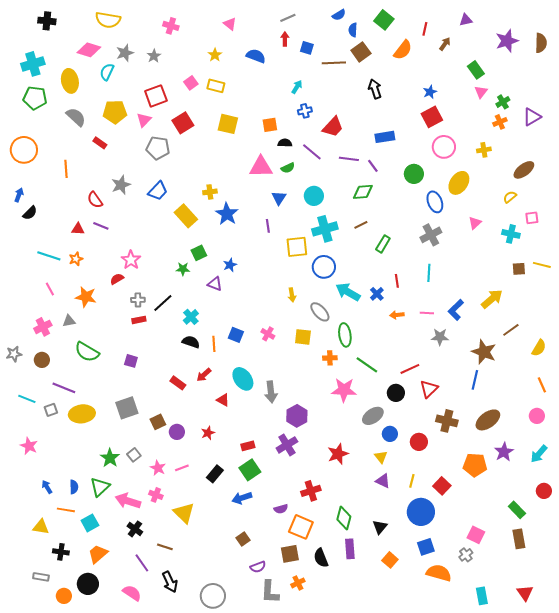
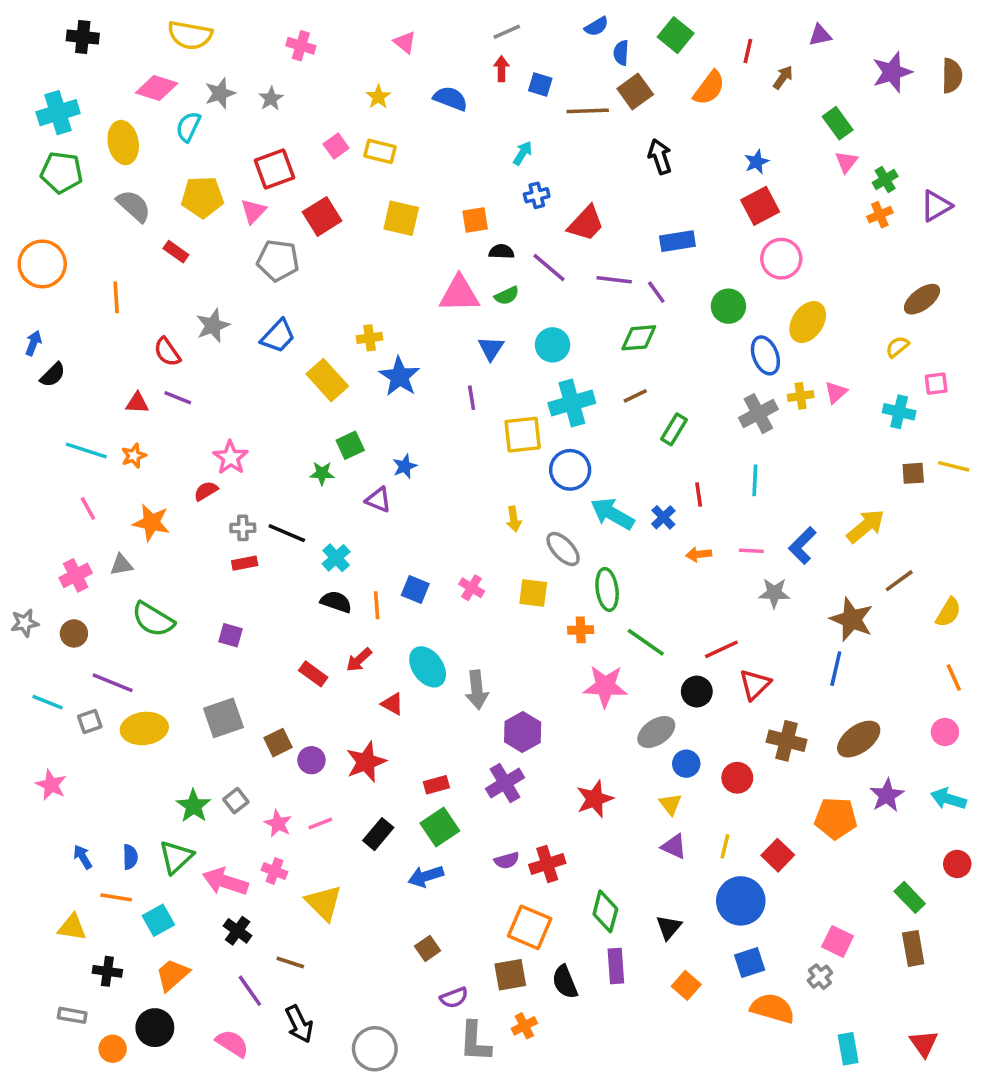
yellow cross: (484, 150) -> (801, 396), moved
black line: (163, 303) -> (287, 533), turned 65
red star: (208, 433) -> (366, 762), size x1.6
cyan arrow: (539, 454) -> (948, 799), turned 66
purple semicircle: (281, 509) -> (507, 860), moved

